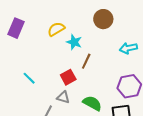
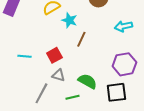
red square: (68, 77) -> (54, 55), moved
cyan line: (29, 78) -> (24, 56), turned -40

